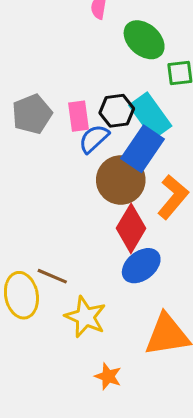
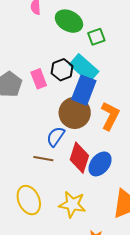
blue semicircle: (94, 139) -> (56, 137), moved
red diamond: (131, 228) -> (79, 158), moved
brown line: (52, 276) -> (43, 159), moved

